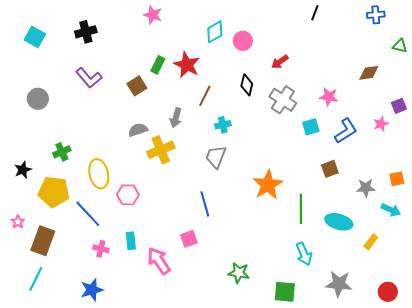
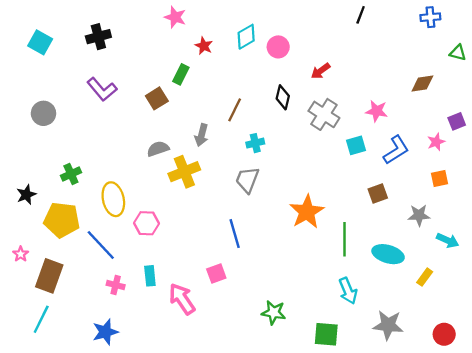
red star: (187, 65) -> (204, 46), moved, size x0.6
orange square: (397, 179) -> (440, 179), moved

